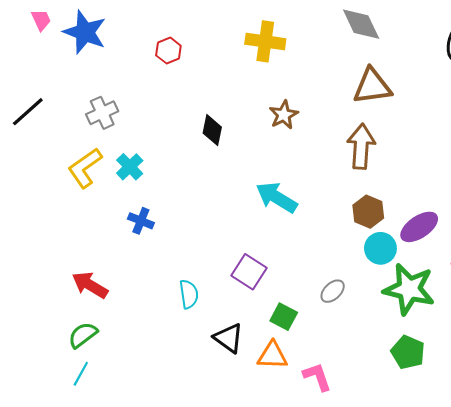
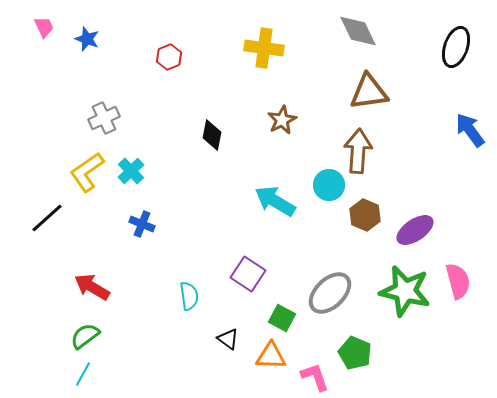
blue star: (85, 32) -> (87, 39), size x0.6
black line: (28, 112) -> (47, 218), moved
cyan circle: (380, 248) -> (329, 185), moved
gray ellipse: (333, 291) -> (330, 293), size x1.8
black triangle: (229, 338) -> (228, 339), size x0.7
green pentagon: (408, 352) -> (355, 353), moved

